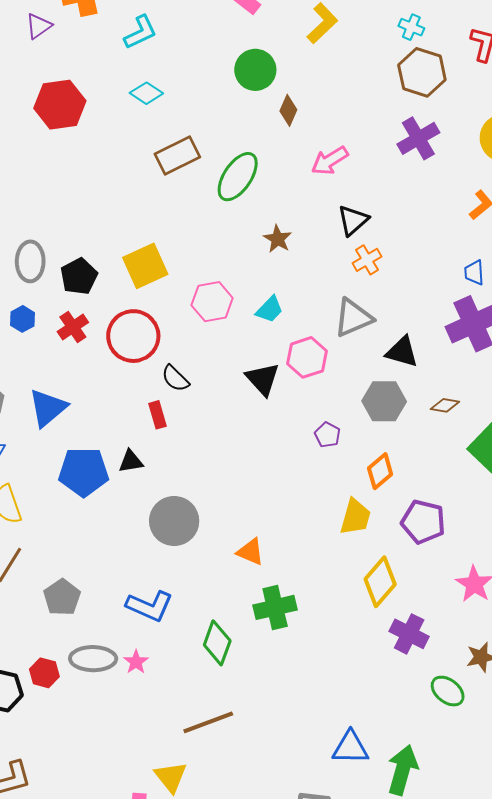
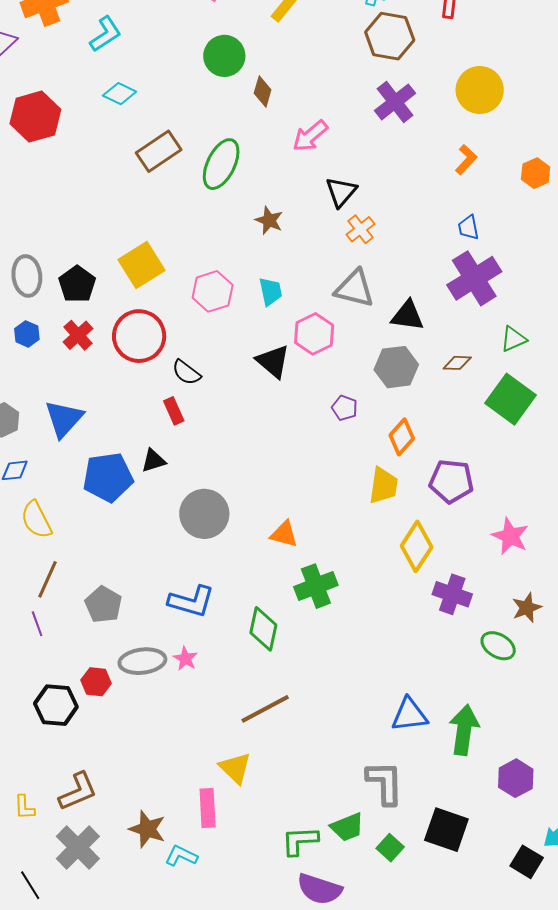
cyan trapezoid: (270, 309) -> (271, 291), turned -48
gray triangle: (353, 318) -> (355, 288), turned 45

